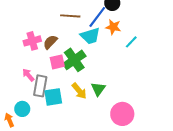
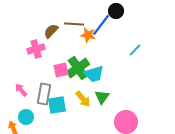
orange star: (113, 27) -> (88, 35), moved
cyan trapezoid: (90, 36) -> (94, 74), moved
brown semicircle: (50, 42) -> (51, 31), moved
pink arrow: (28, 75) -> (21, 90), moved

